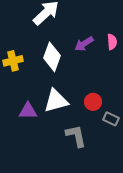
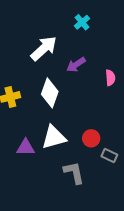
purple arrow: (84, 44) -> (76, 65), moved

